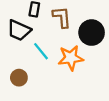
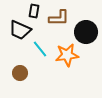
brown L-shape: (62, 17) -> (59, 18), turned 95

